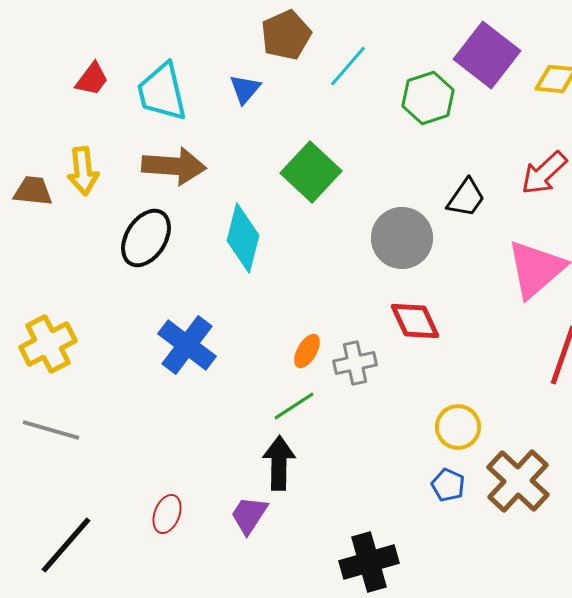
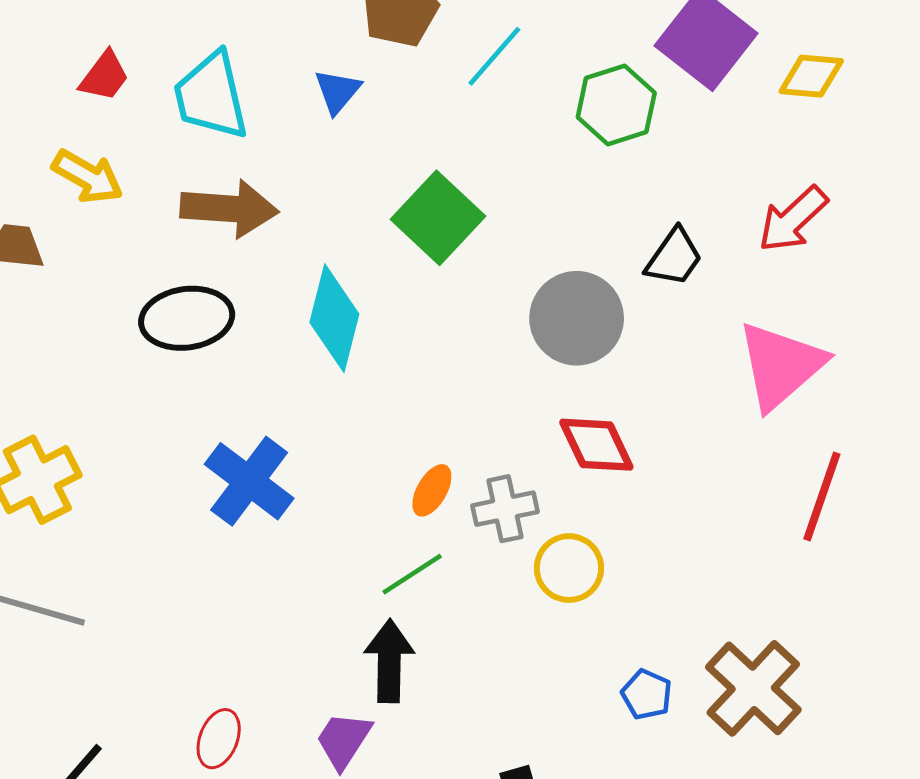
yellow arrow: (83, 171) -> (88, 177), moved, turned -54
black ellipse: (146, 238) -> (187, 318), turned 50
yellow circle: (458, 427) -> (569, 568), moved

